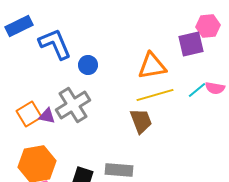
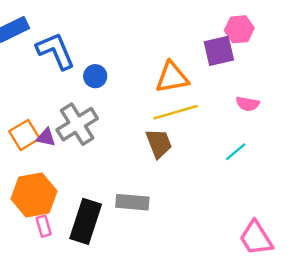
cyan line: (197, 90) -> (236, 152), moved

